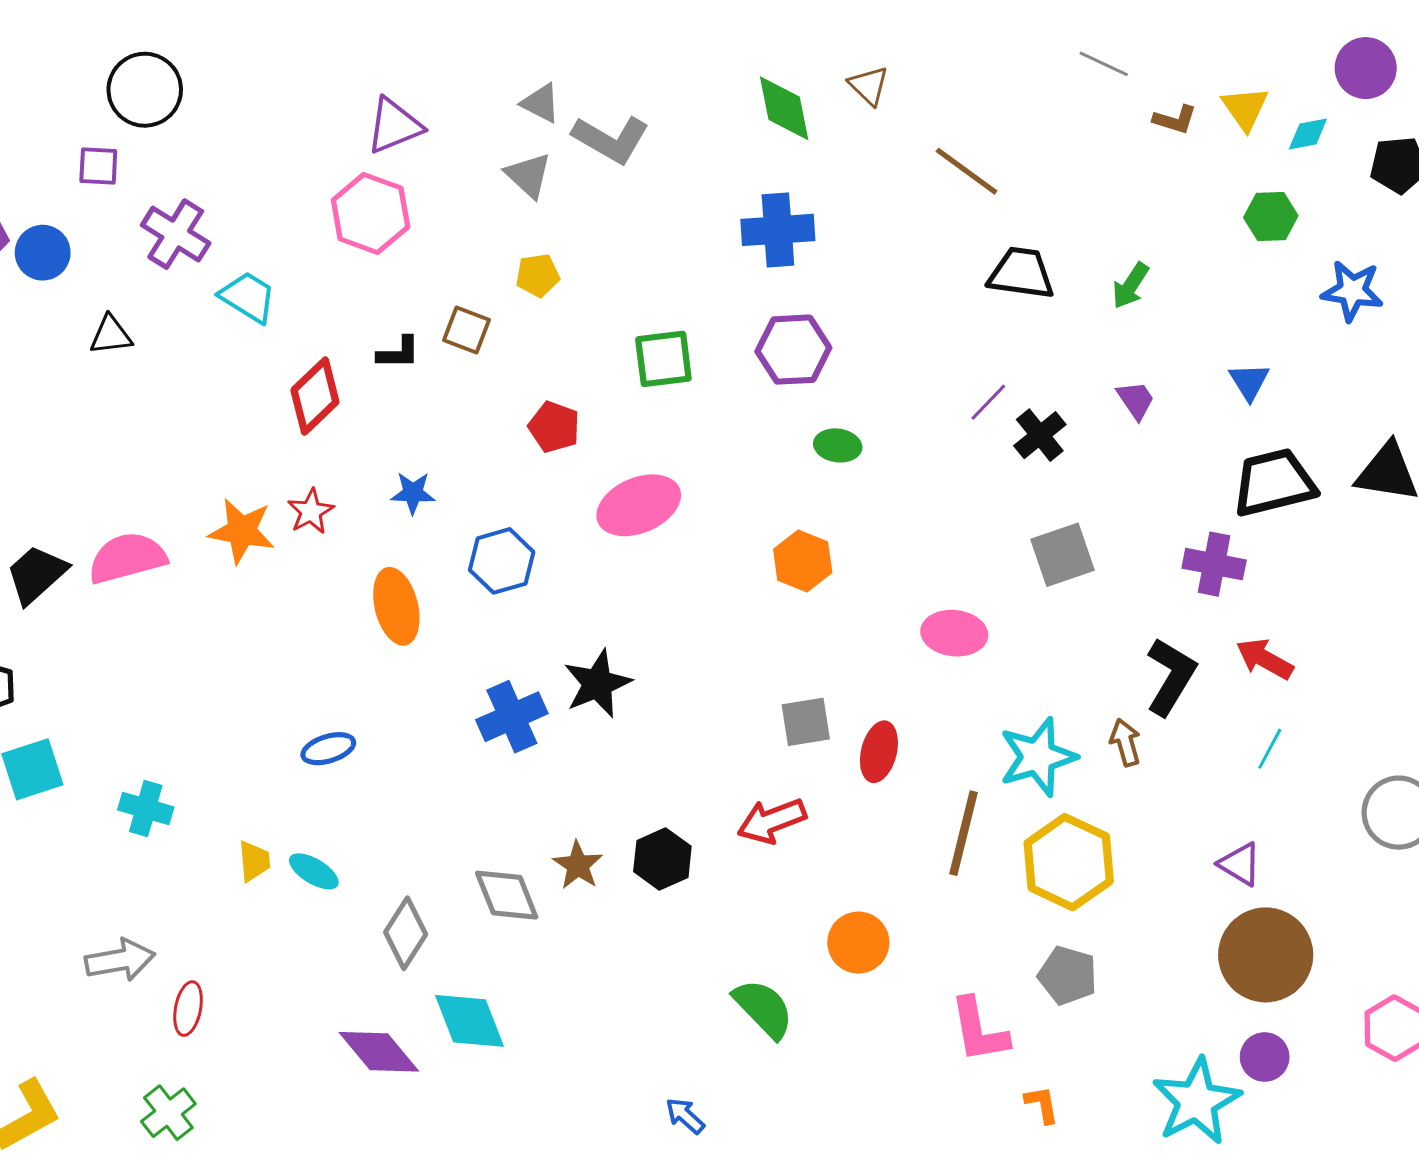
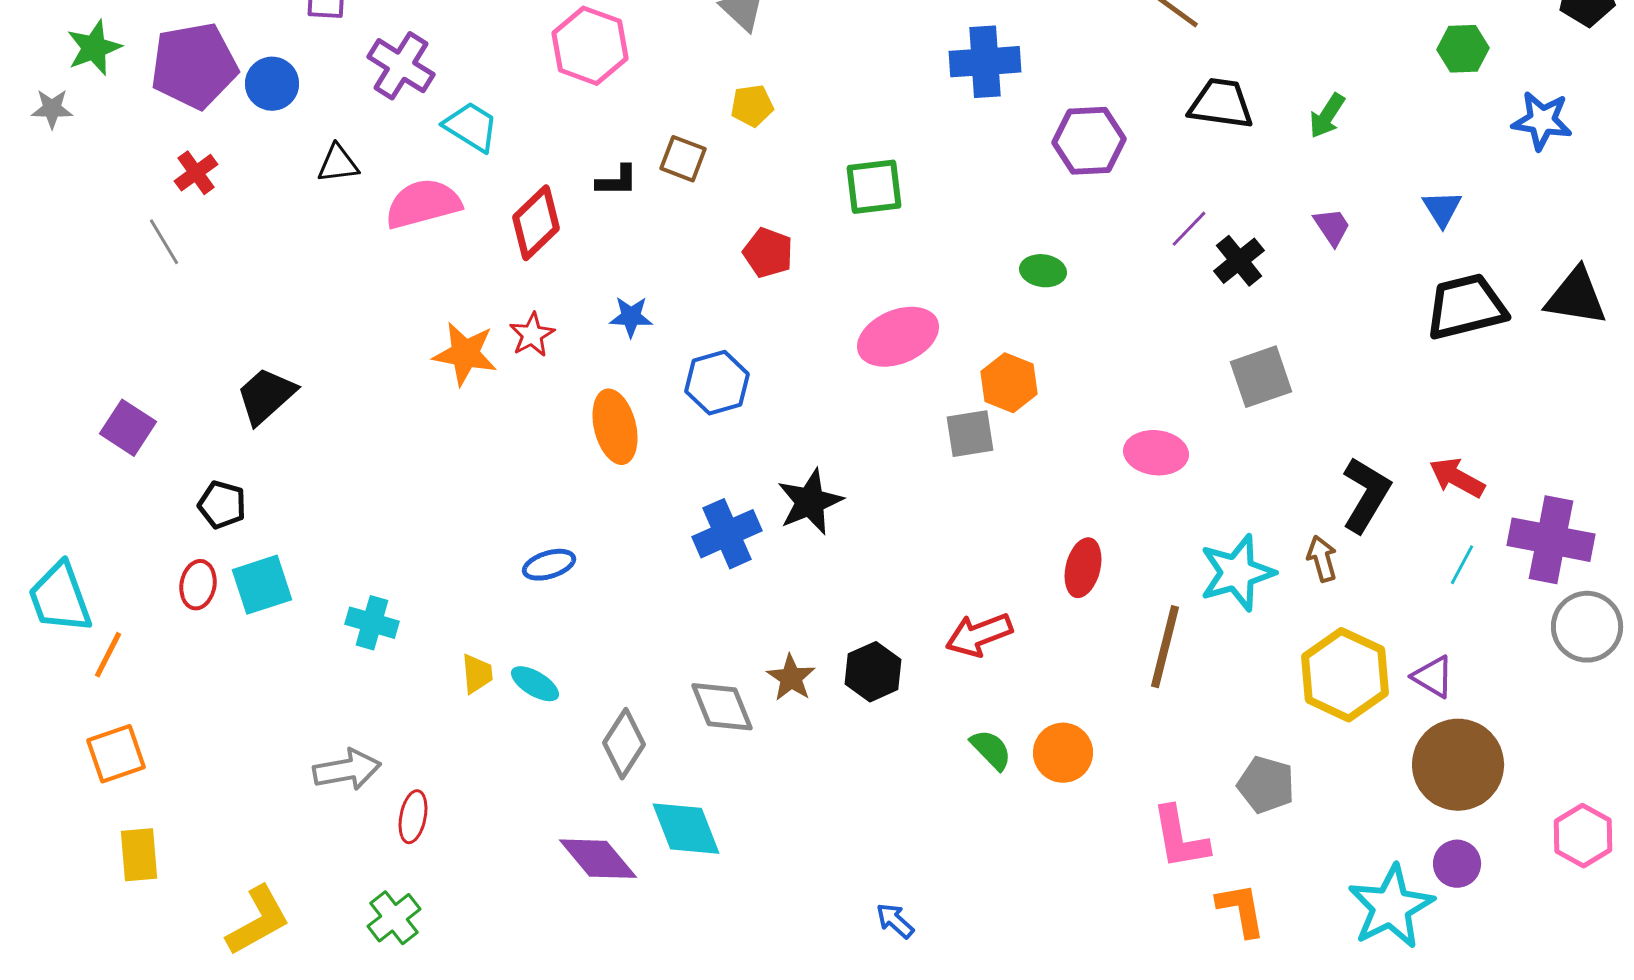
purple hexagon: (793, 350) -> (1089, 141), moved
pink ellipse: (639, 505) -> (898, 337), moved
pink semicircle: (127, 558) -> (423, 204), moved
purple cross: (1214, 564) -> (1551, 540), moved, size x1.4
gray square: (806, 722) -> (970, 434), moved
yellow hexagon: (1069, 862) -> (1345, 675), moved
green semicircle: (763, 1009) -> (991, 750), moved, size x0.7
orange L-shape: (1042, 1104) -> (1241, 910), size x1.5

